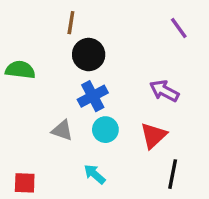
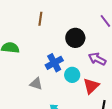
black circle: (89, 55) -> (75, 38), moved
cyan circle: (105, 130) -> (72, 75), moved

